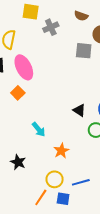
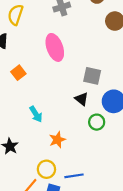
gray square: (84, 51) -> (92, 76), moved
pink ellipse: (24, 67) -> (55, 47), moved

